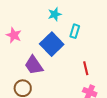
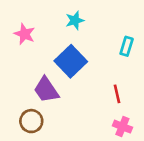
cyan rectangle: (75, 31) -> (127, 46), moved
pink star: (14, 35) -> (24, 34), moved

